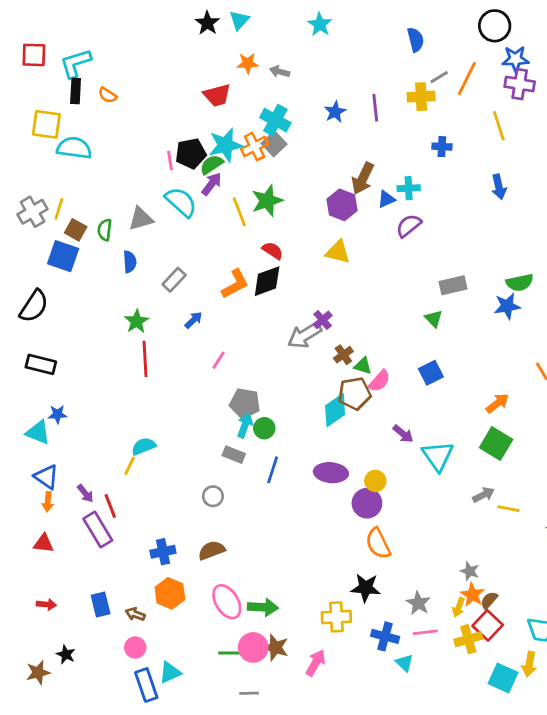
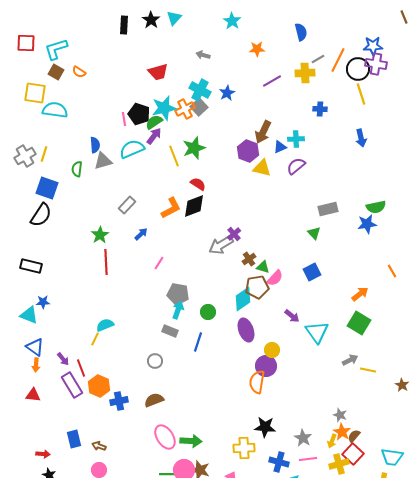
black circle: (495, 26) -> (358, 69), moved
orange star: (248, 63) -> (257, 49), moved
black rectangle: (76, 91) -> (124, 25), moved
purple line: (375, 108) -> (272, 81), turned 66
blue star: (335, 112) -> (227, 93), moved
black pentagon: (191, 153) -> (139, 114), turned 30
cyan semicircle: (181, 202) -> (132, 149), turned -65
brown square: (76, 230) -> (56, 72), moved
yellow triangle: (338, 252) -> (262, 168), moved
blue semicircle: (130, 262) -> (95, 145), moved
black semicircle: (34, 306) -> (41, 215), moved
green circle: (264, 428) -> (208, 312), moved
purple ellipse: (331, 473) -> (246, 330), moved, turned 65
orange semicircle: (378, 543) -> (257, 382), moved, turned 35
orange hexagon: (170, 593) -> (99, 386), moved
red arrow: (46, 604) -> (43, 454), moved

